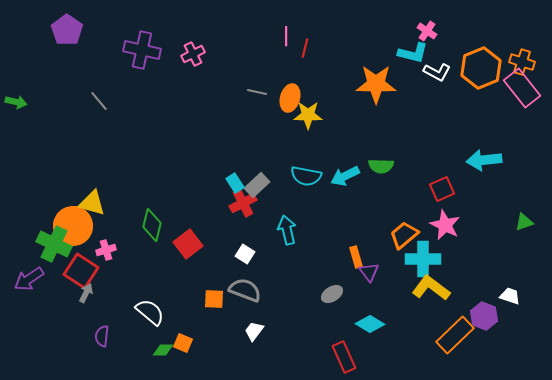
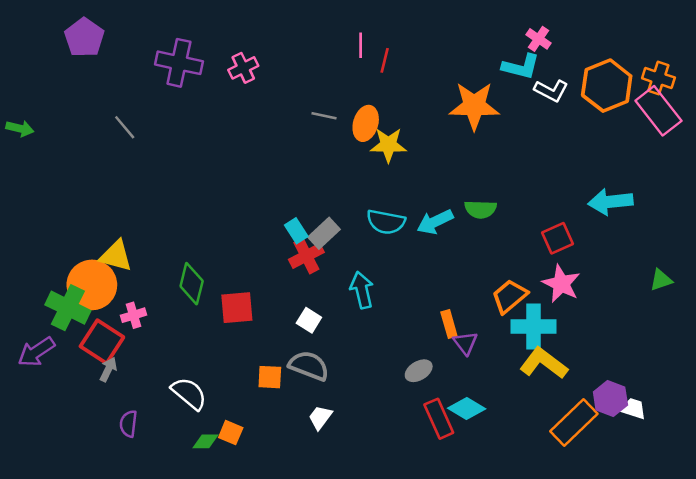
red square: (188, 244) -> (237, 308), turned 32
white trapezoid: (510, 296) -> (633, 409), moved
red rectangle: (344, 357) -> (439, 419), moved

